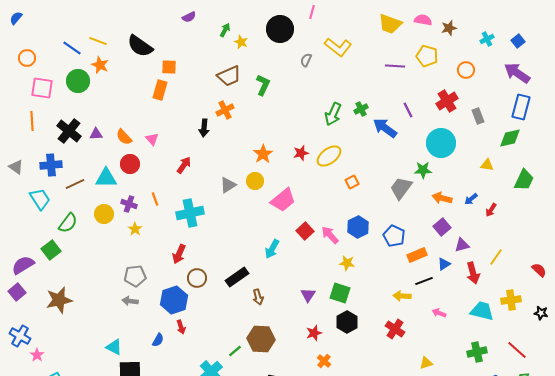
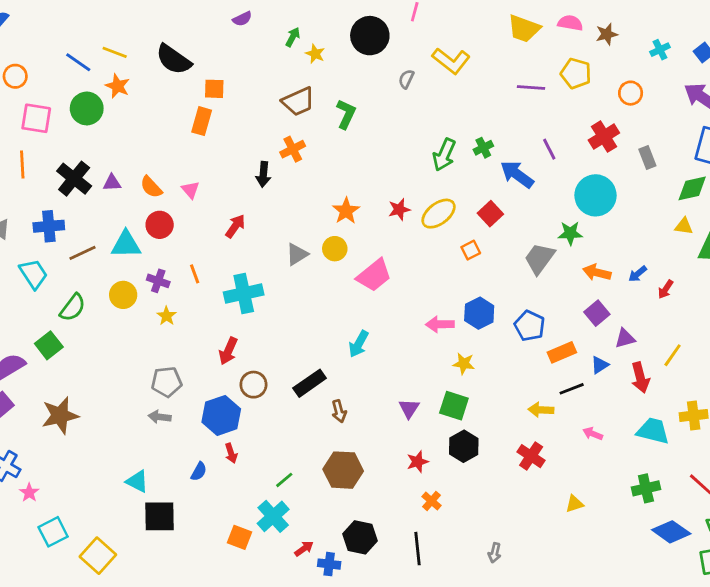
yellow triangle: (487, 165) -> (684, 226), moved
red square: (305, 231) -> (490, 214), moved
pink arrow: (330, 235) -> (440, 324), turned -48
green line: (235, 351) -> (284, 480), moved

